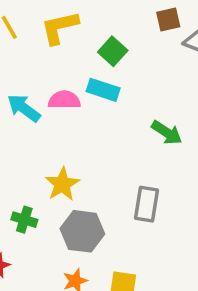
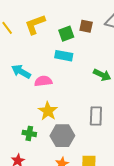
brown square: (168, 20) -> (86, 26), moved, turned 32
green square: (113, 51) -> (66, 34), turned 35
pink semicircle: (64, 100) -> (43, 81), moved

